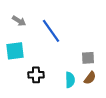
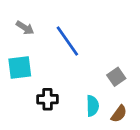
gray square: (88, 58) -> (116, 77), turned -32
brown semicircle: (90, 78) -> (119, 114), moved

